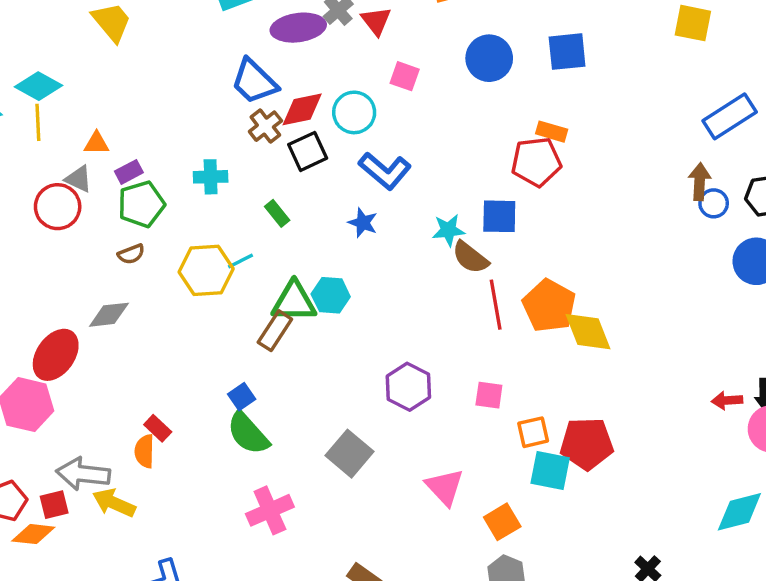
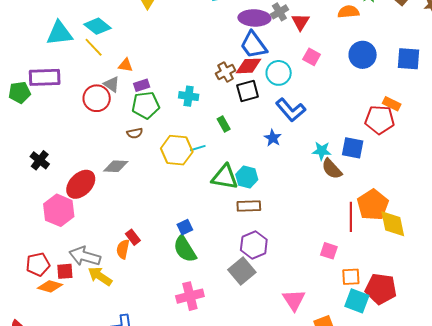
blue trapezoid: (254, 82) -> (254, 45), moved
yellow line: (38, 122) -> (94, 47), turned -50
red line: (496, 305) -> (351, 217), moved
brown rectangle: (275, 331) -> (249, 206), moved, turned 45
purple hexagon: (408, 387) -> (254, 245), moved

